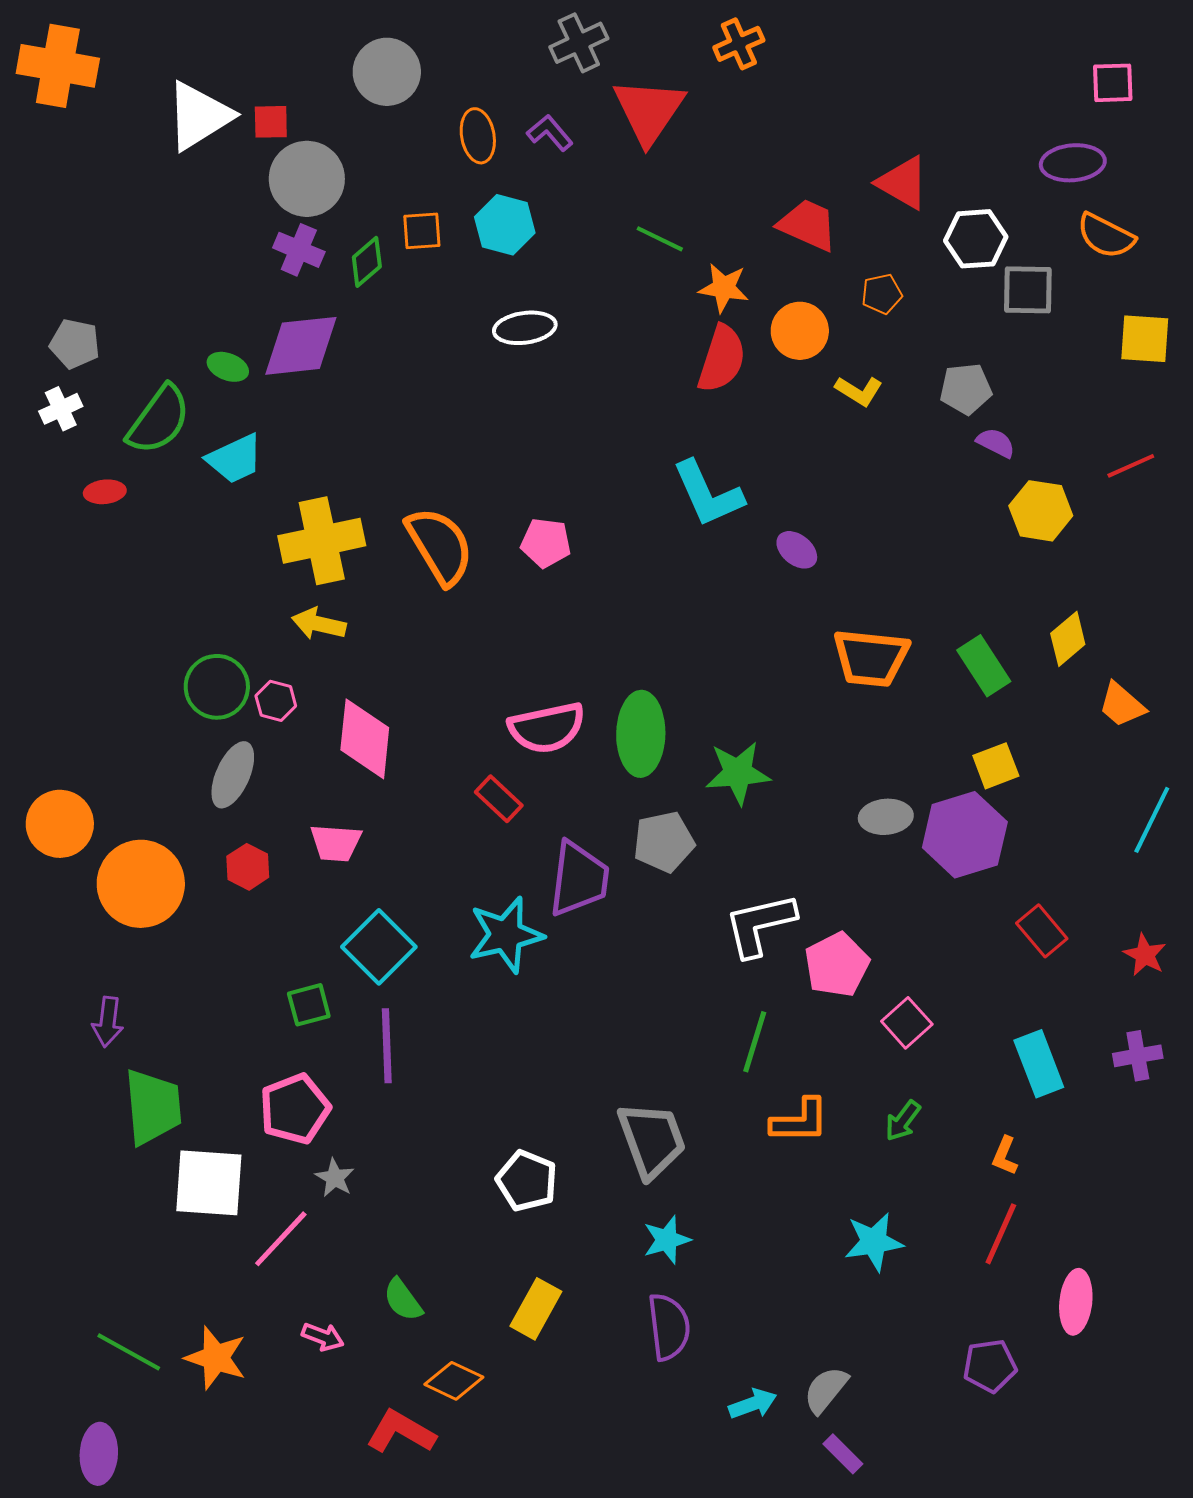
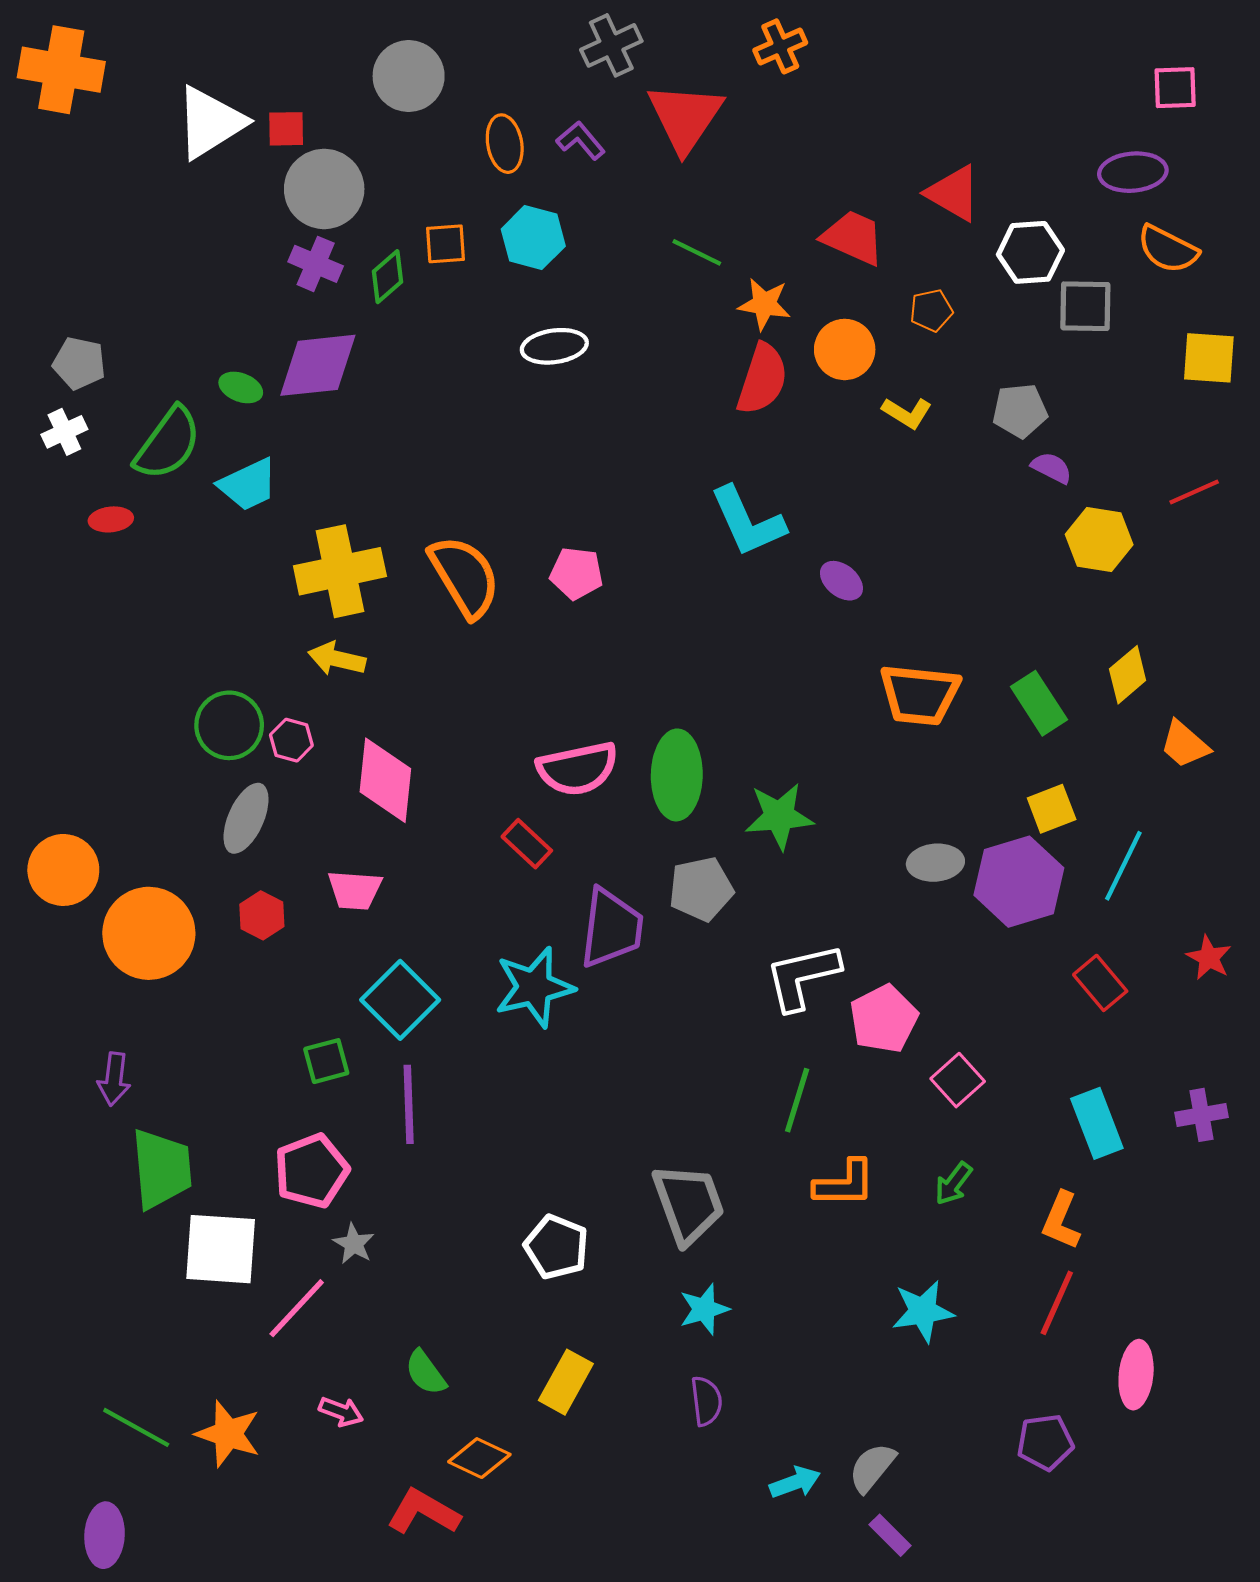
cyan line: (1152, 820) -> (1123, 866), moved
red star: (1145, 955) -> (1209, 958), moved
orange L-shape: (1005, 1156) -> (1061, 1221), size x1.4
purple semicircle: (669, 1327) -> (706, 1401), size x0.7

